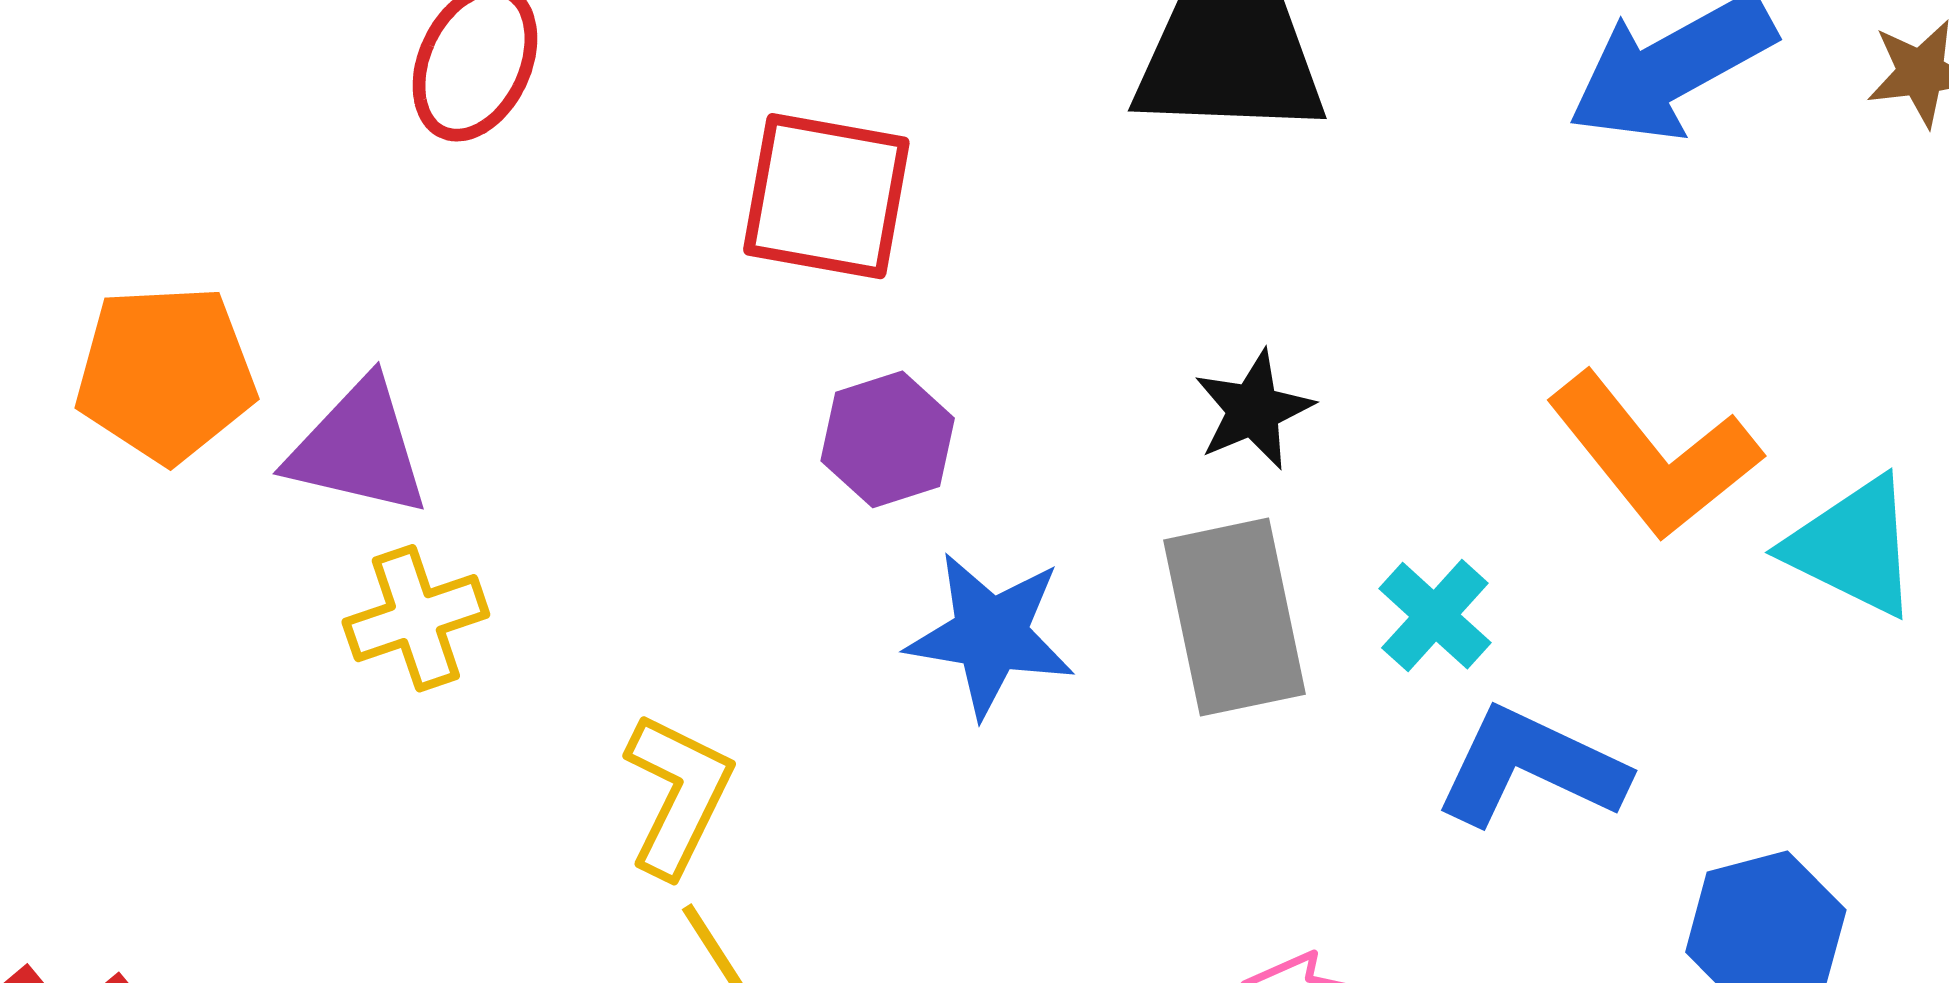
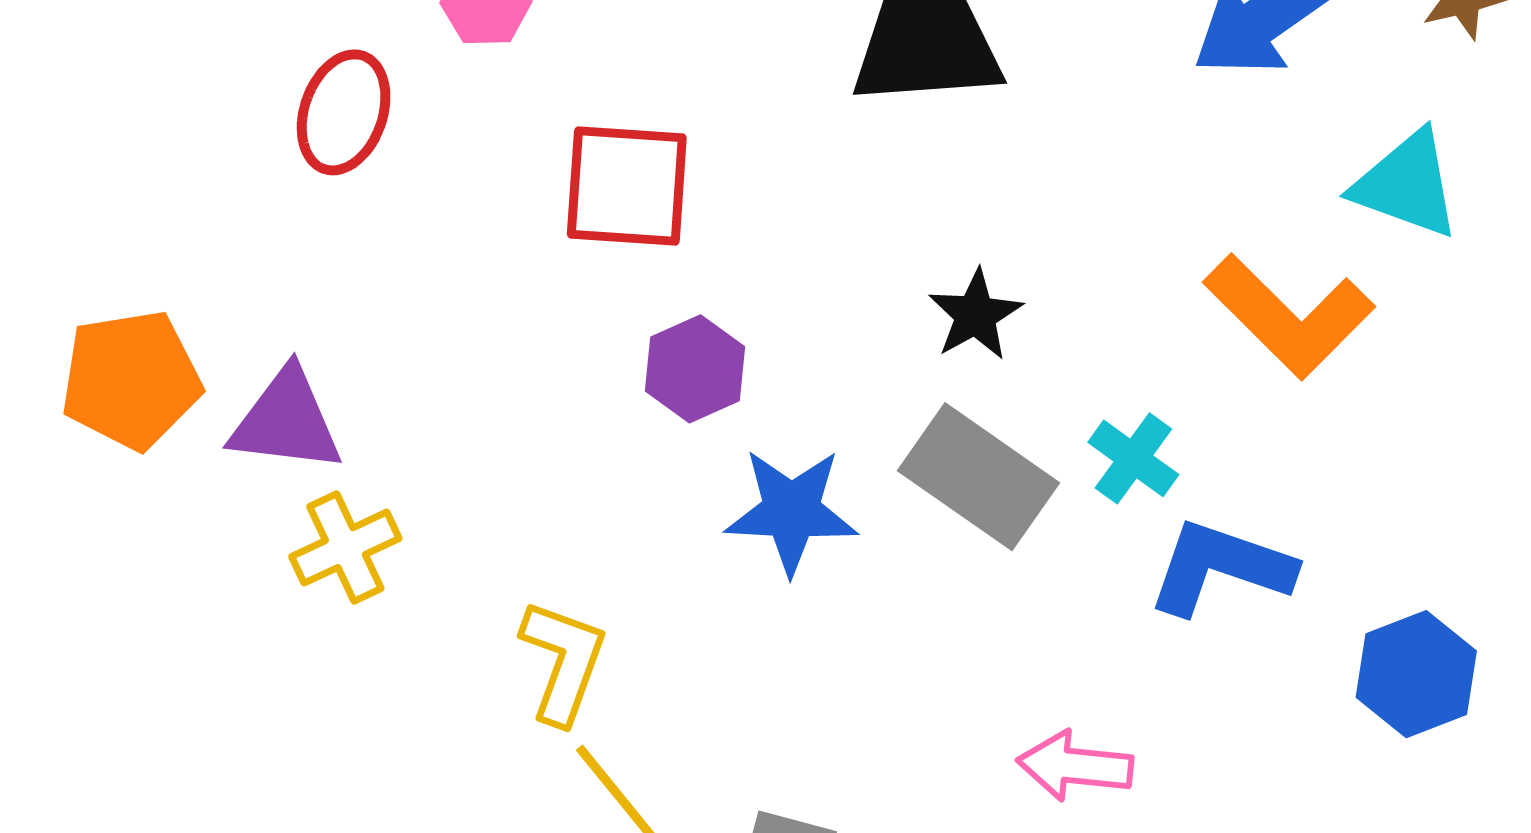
cyan triangle: (1853, 547) -> (1407, 185), moved
gray rectangle: (1235, 617) -> (978, 477), turned -37

